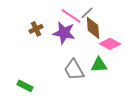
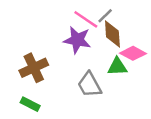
brown cross: (36, 29) -> (34, 68), moved, size x1.6
green triangle: (99, 65) -> (117, 67), moved

